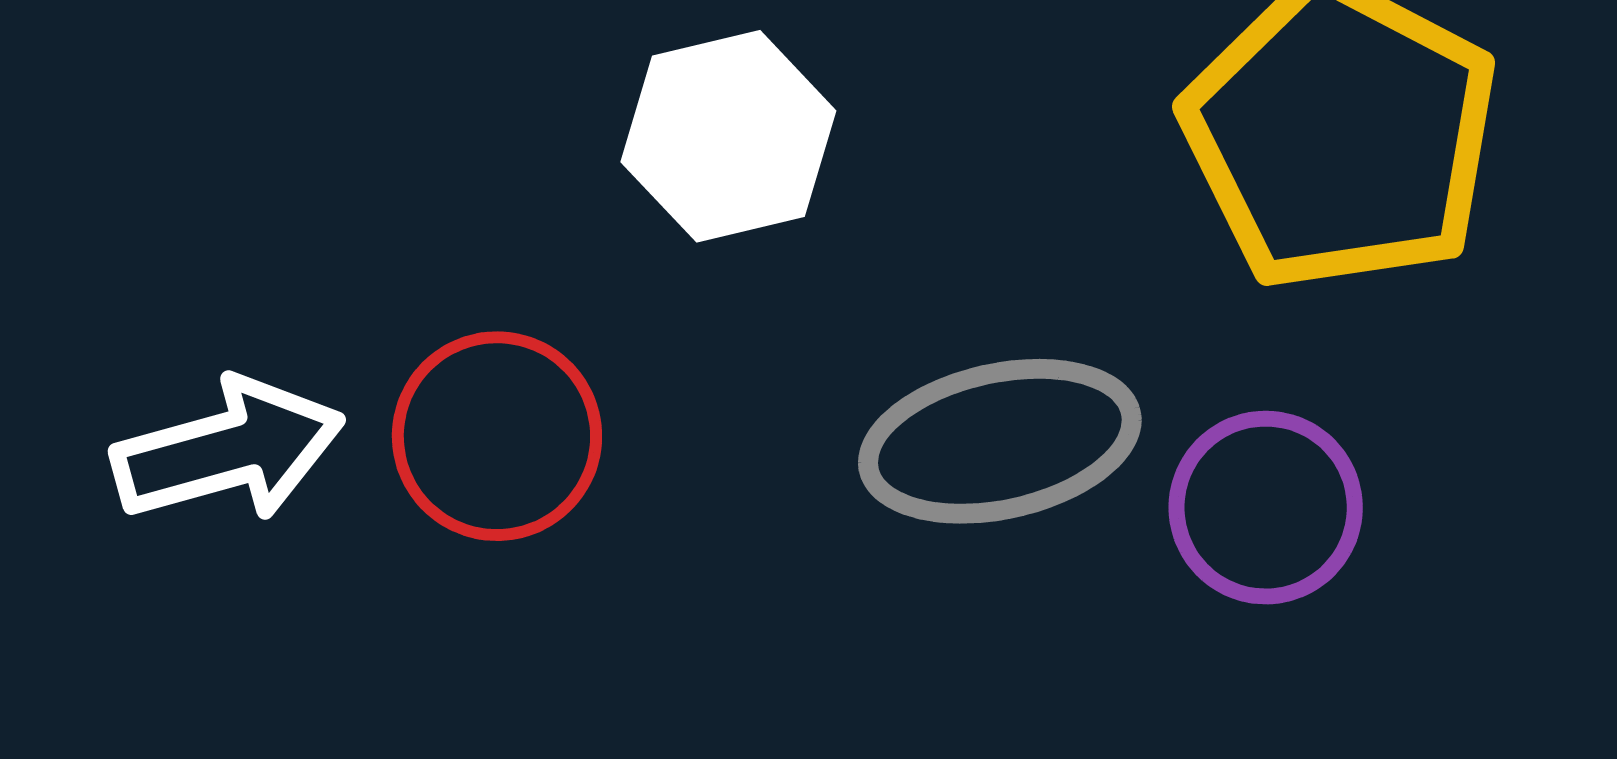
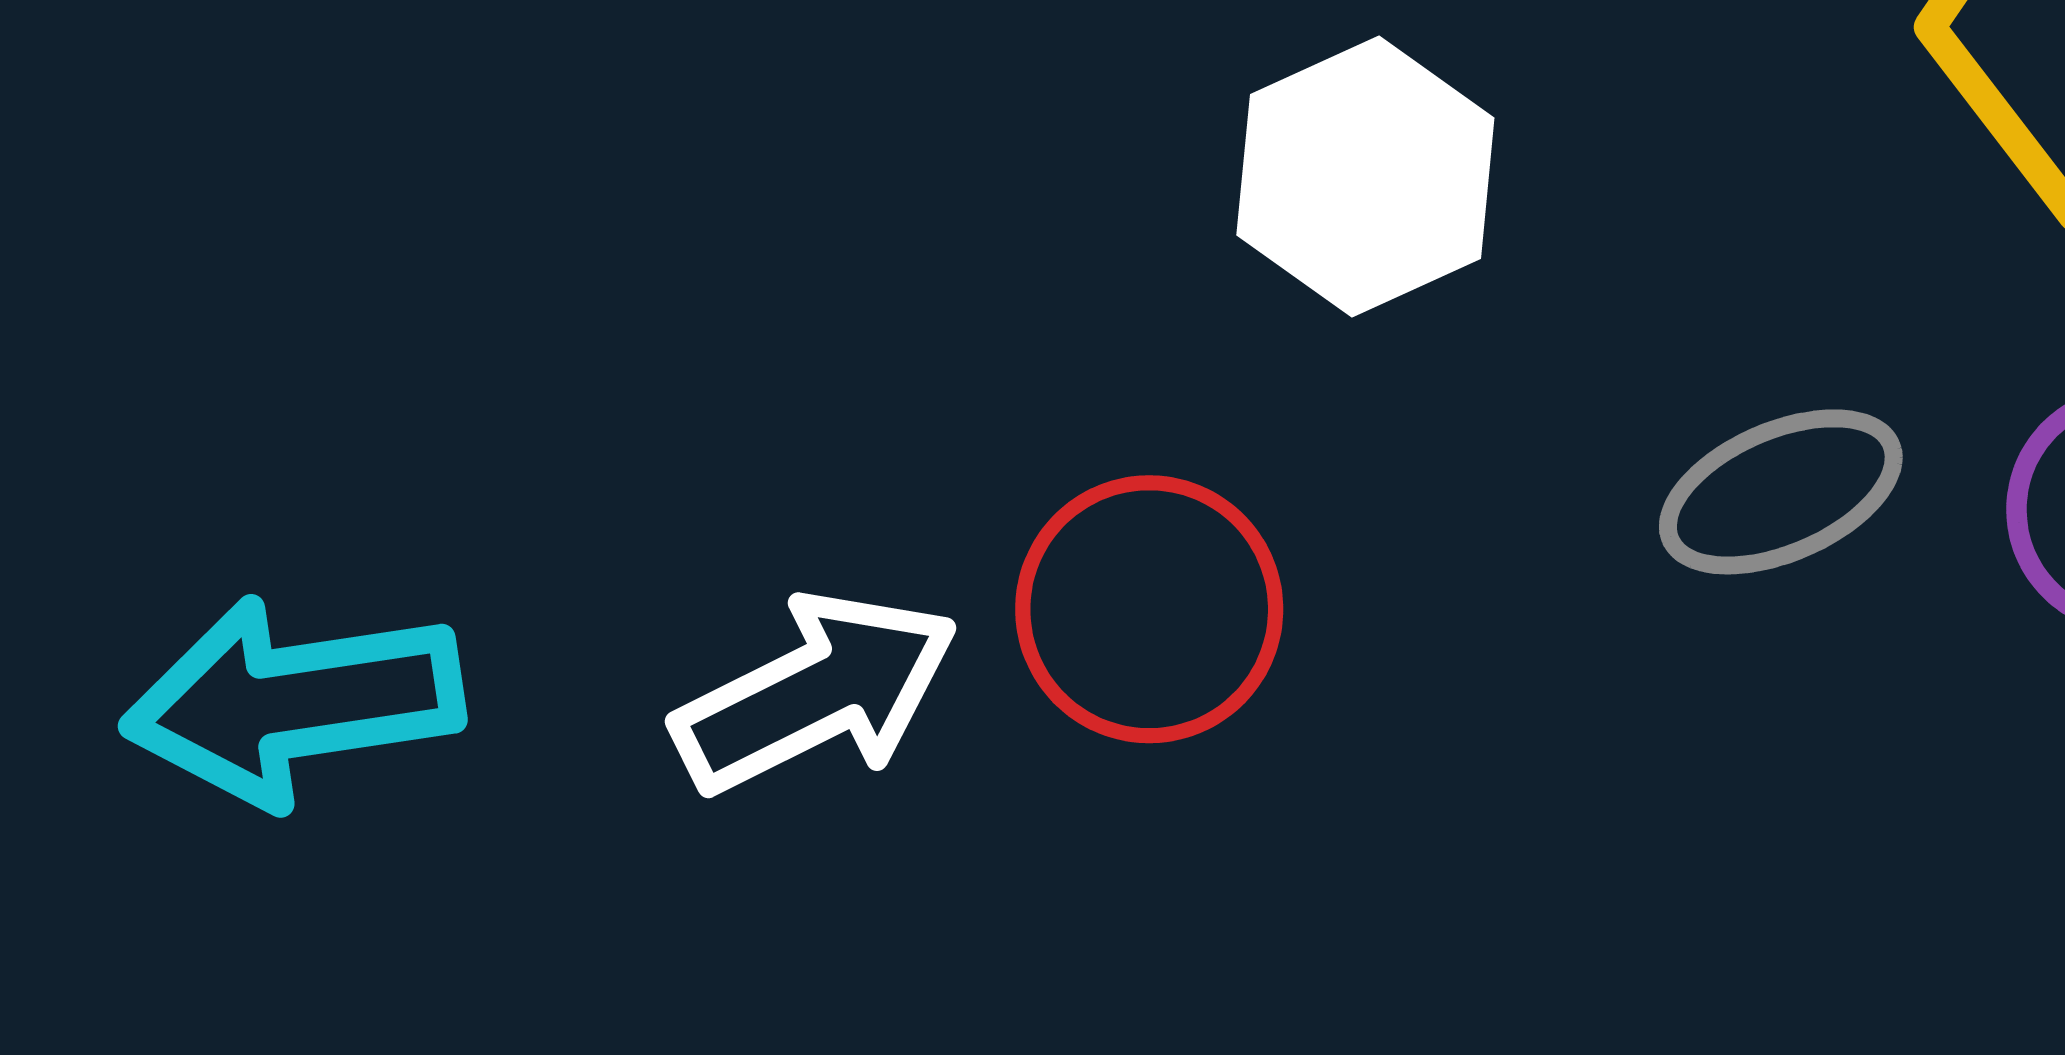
gray ellipse: (1000, 441) -> (1781, 492), size x0.7

